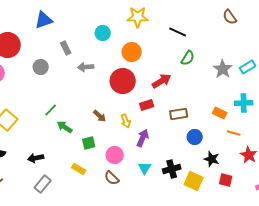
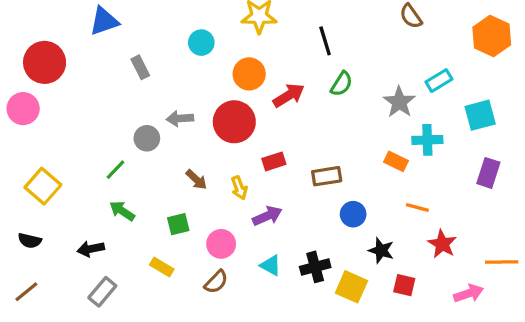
black line: (178, 32) -> (325, 41), turned 48
gray circle: (41, 67) -> (147, 138), moved
gray arrow: (86, 67) -> (180, 118), moved
cyan rectangle: (248, 67) -> (439, 81), moved
red arrow: (162, 81) -> (289, 95), moved
cyan cross: (244, 103) -> (427, 140), moved
orange rectangle: (220, 113) -> (396, 161), moved
green arrow: (65, 127) -> (122, 211), moved
purple arrow: (143, 138) -> (267, 216), turned 42
cyan triangle: (145, 168) -> (271, 265), turned -32
brown semicircle: (112, 178) -> (216, 282), turned -91

